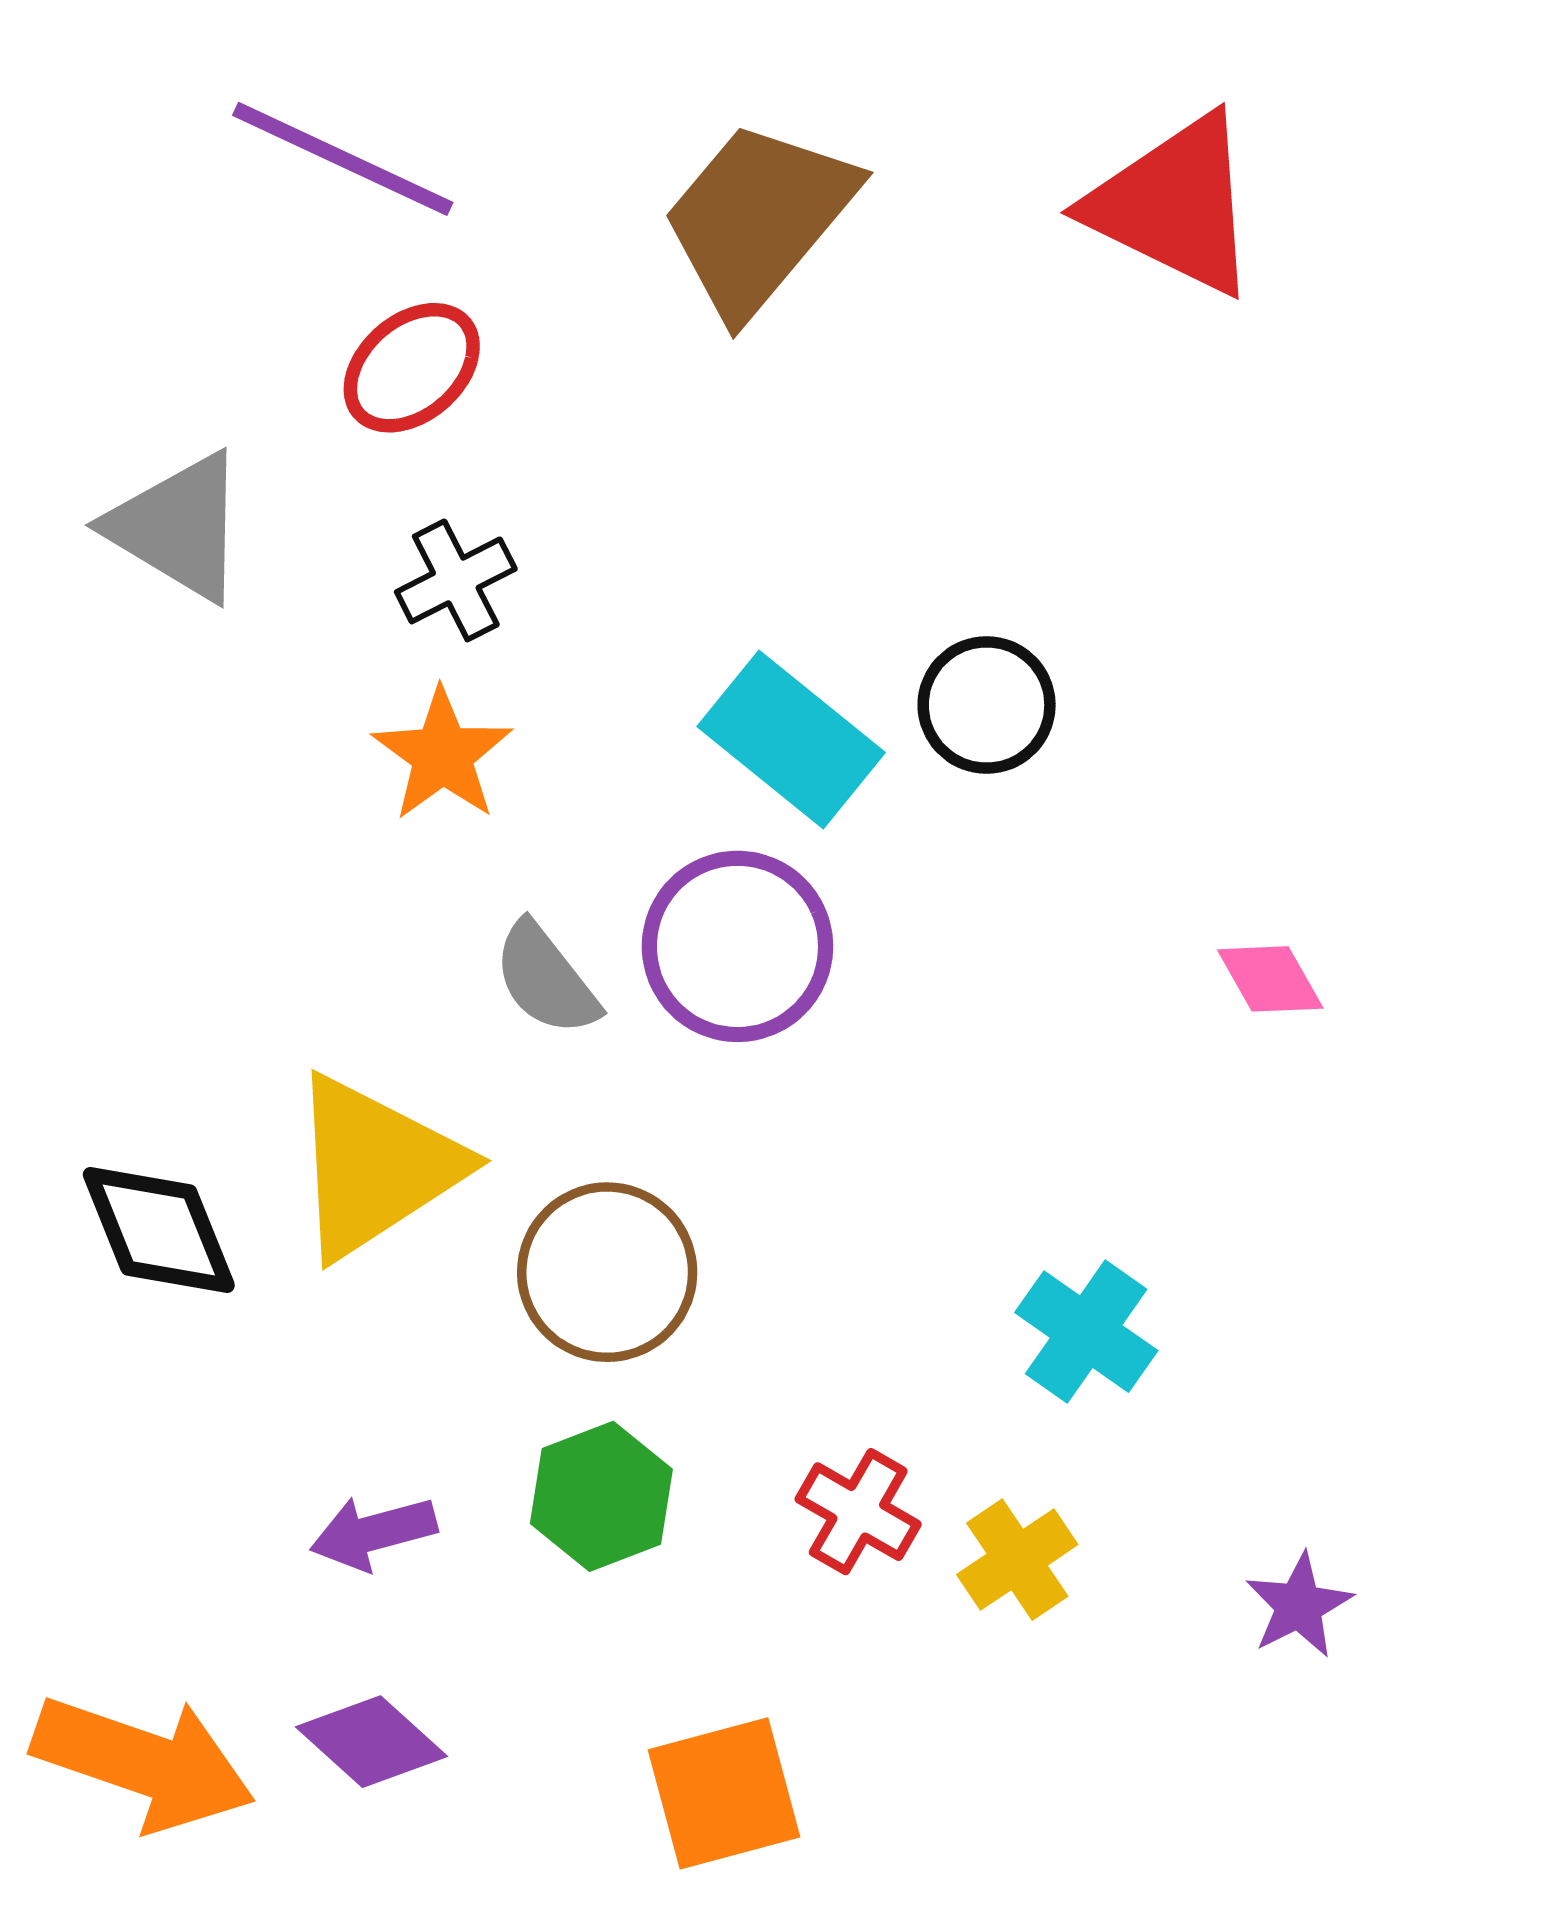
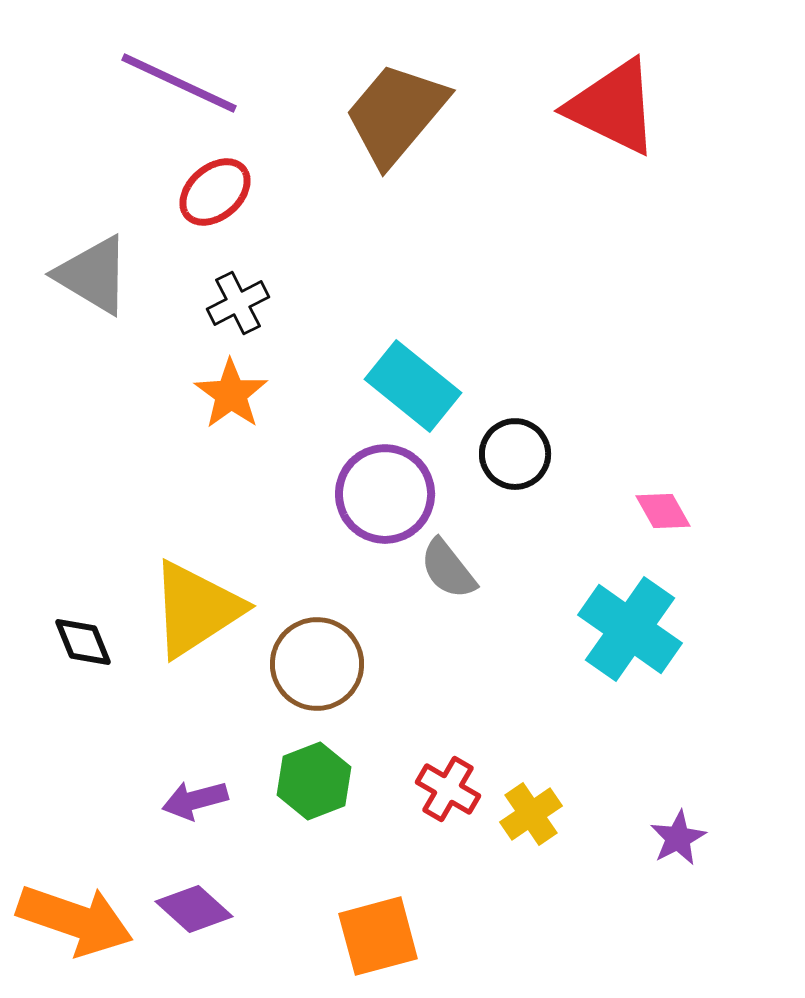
black circle: (987, 705) -> (515, 454), moved
gray semicircle: (546, 979) -> (448, 569), moved
black diamond: (159, 1230) -> (83, 642), size x0.7
cyan cross: (1086, 1332) -> (630, 629), moved, size x1.4

